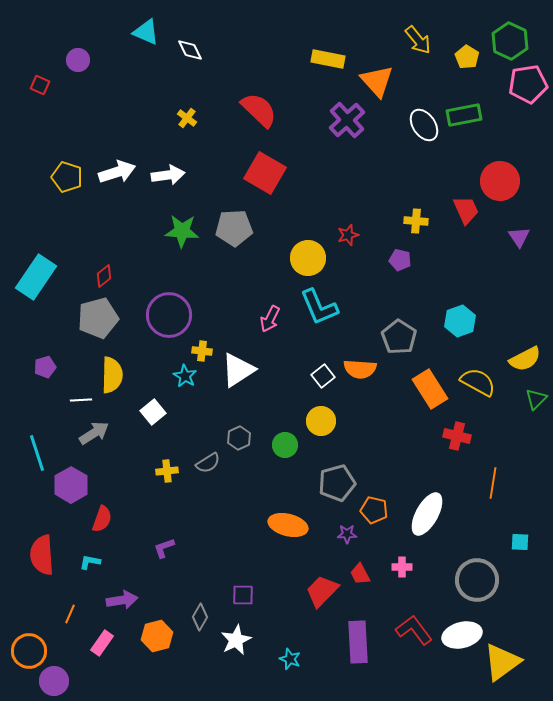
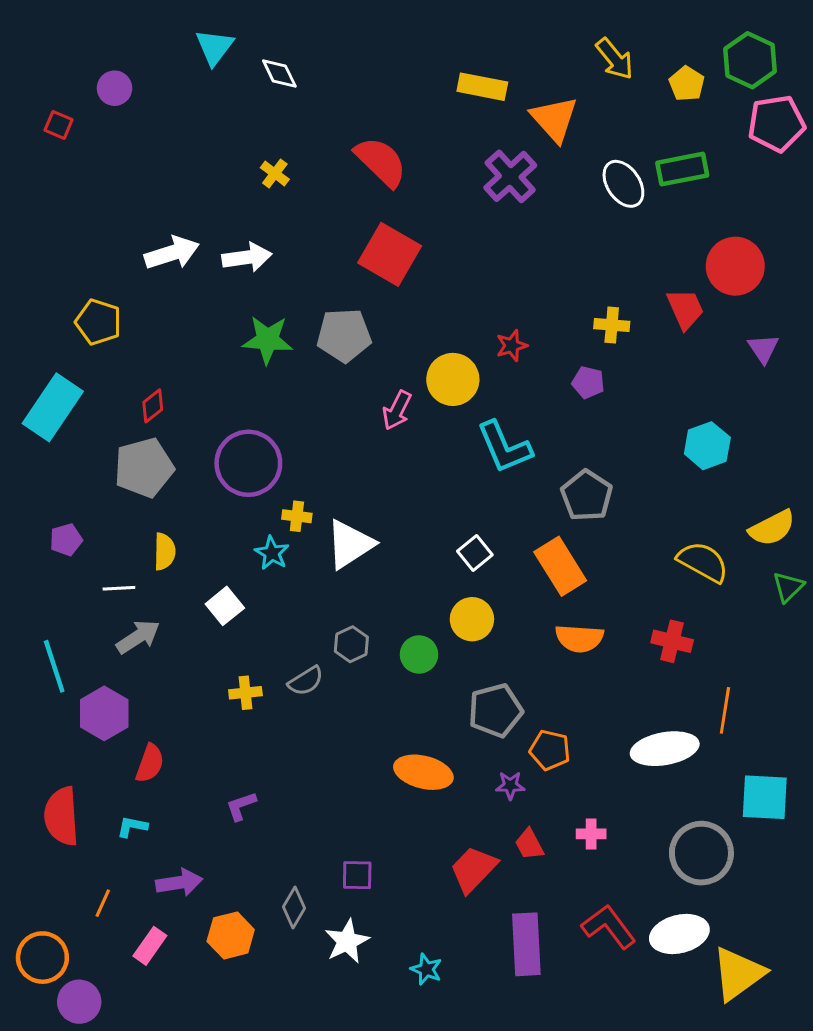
cyan triangle: (146, 32) -> (215, 47), turned 44
yellow pentagon: (67, 177) -> (98, 322), moved
cyan L-shape: (319, 307) -> (504, 447), moved
pink arrow: (270, 319) -> (397, 410), moved
cyan hexagon: (460, 321) -> (707, 446), moved
orange semicircle: (360, 369) -> (579, 638), moved
yellow semicircle: (112, 375) -> (165, 552), size x0.7
orange rectangle: (430, 389) -> (560, 566), moved
white ellipse: (427, 514) -> (665, 749), moved, turned 51
cyan square: (520, 542) -> (765, 797), size x1.8

